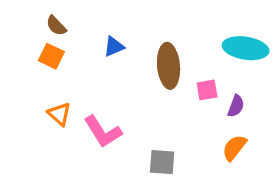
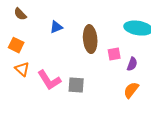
orange square: (51, 56) -> (16, 45), moved
gray square: (162, 162) -> (76, 85), moved

